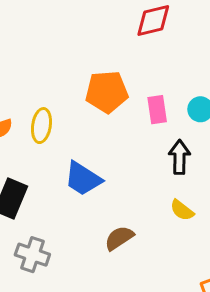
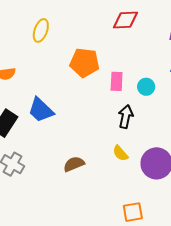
yellow ellipse: (41, 126) -> (41, 30), moved
blue trapezoid: (83, 179) -> (41, 110), moved

